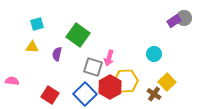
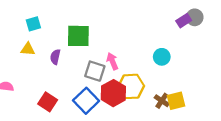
green square: (78, 35) -> (78, 36), turned -35
pink arrow: (109, 58) -> (112, 61), turned 140
yellow square: (167, 82) -> (176, 101), moved, turned 30

